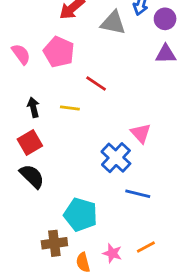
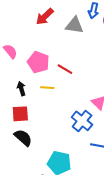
pink pentagon: (59, 52) -> (38, 62), moved
red square: (30, 143) -> (20, 114), turned 30

